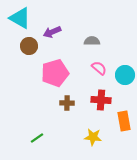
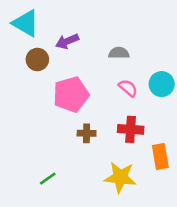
cyan circle: (125, 75) -> (162, 84), moved
yellow star: (93, 137) -> (120, 177), size x1.4

